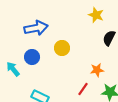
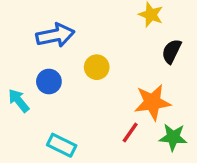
orange star: (97, 70) -> (152, 102), size x1.6

